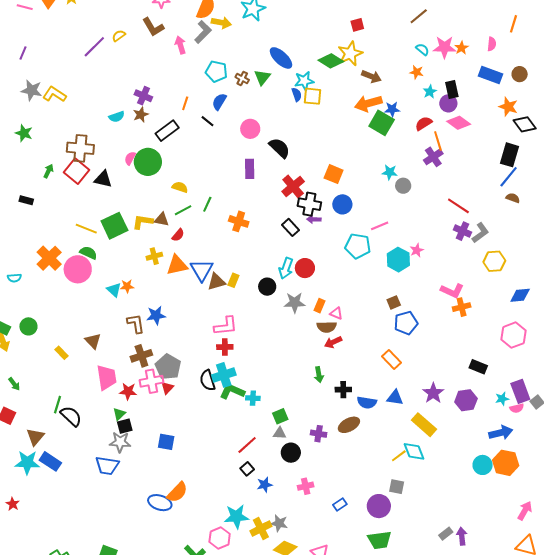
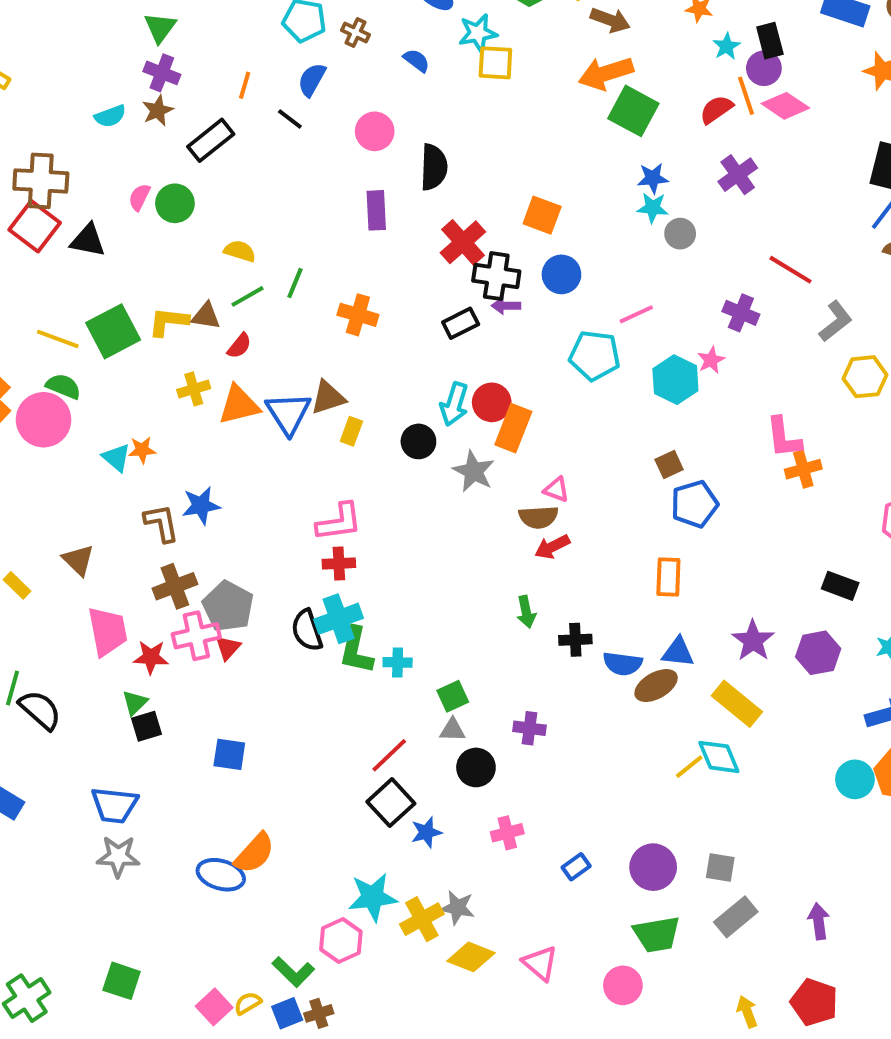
green triangle: (262, 77) -> (160, 28), moved
blue semicircle: (297, 95) -> (417, 60), moved, turned -32
blue star: (392, 109) -> (653, 178), moved
orange line: (438, 141) -> (746, 96), moved
black semicircle: (280, 148) -> (434, 167), turned 50
green circle: (148, 162) -> (175, 203), size x0.7
black rectangle: (290, 227) -> (461, 323), turned -72
purple cross: (462, 231) -> (741, 313), moved
brown triangle: (216, 282) -> (328, 398), moved
pink L-shape: (452, 291) -> (784, 437), turned 60
gray star: (295, 303) -> (474, 471), turned 30
orange rectangle: (320, 306) -> (513, 428), moved, size x1.6
orange rectangle: (391, 359) -> (668, 577), turned 48
green L-shape: (232, 391) -> (356, 650), turned -100
brown ellipse: (349, 425) -> (656, 686), moved
gray star: (120, 442) -> (118, 856), moved
black square: (247, 469) -> (391, 803), size x1.6
gray square: (397, 487) -> (720, 867), moved
gray rectangle: (446, 534) -> (736, 917), moved, size x1.5

